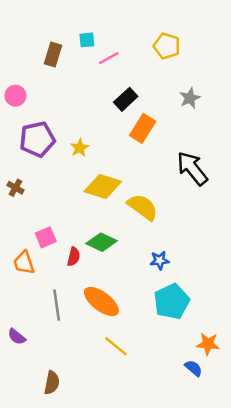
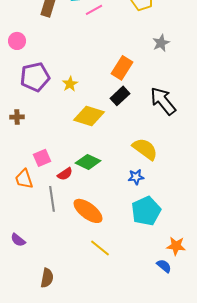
black rectangle: (126, 99) -> (120, 96), moved
brown cross: (15, 188) -> (17, 117), turned -32
yellow semicircle: (143, 207) -> (145, 149), moved
red semicircle: (74, 257) -> (65, 174), turned 42
gray line: (57, 305) -> (52, 199), moved

